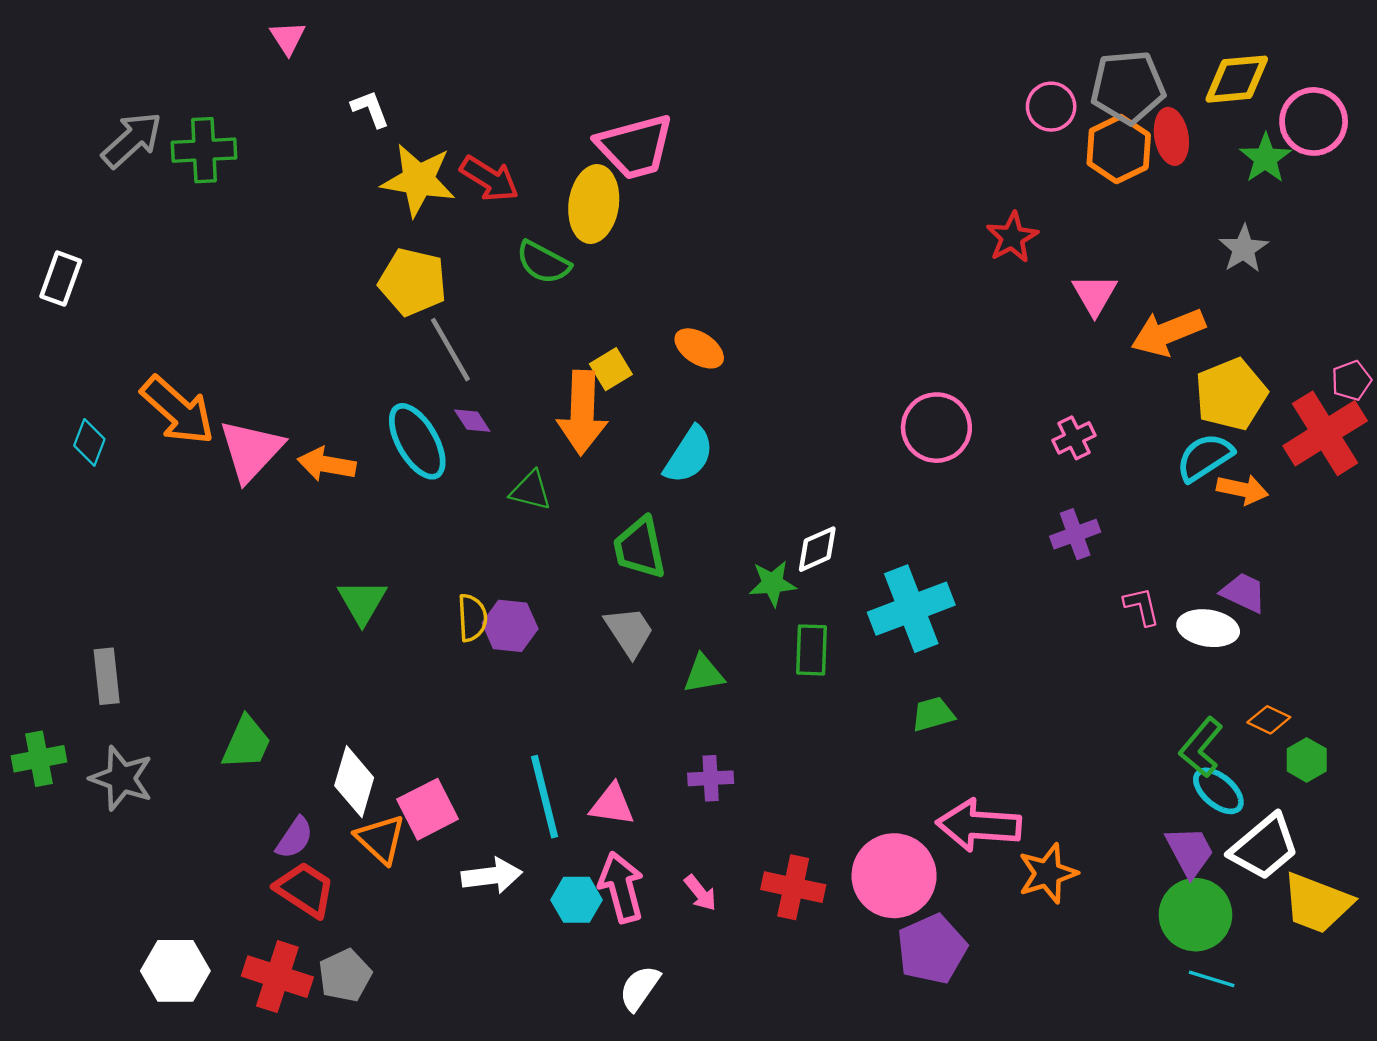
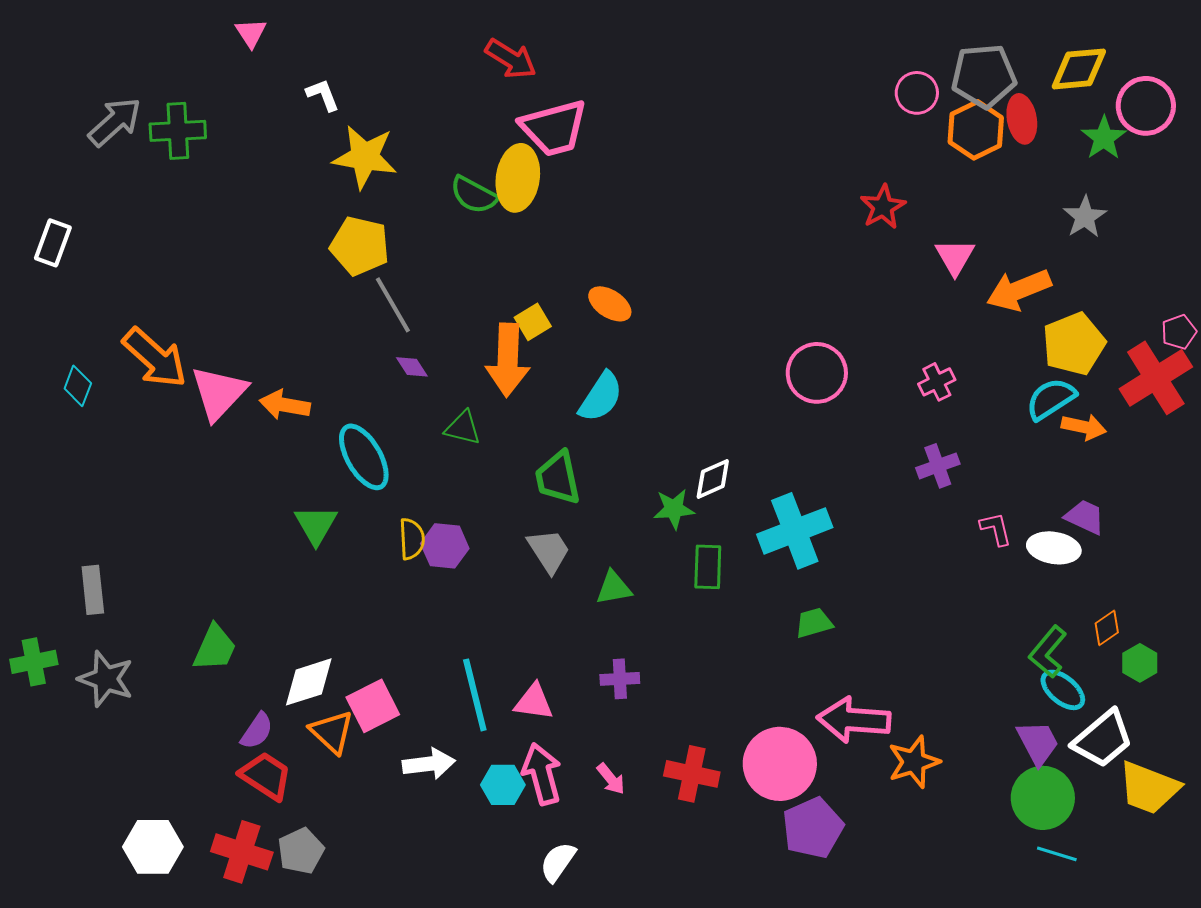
red arrow: (489, 179) -> (511, 59), moved
green semicircle: (543, 262) -> (474, 195), moved
cyan ellipse: (417, 441) -> (364, 457), moved
orange diamond: (1269, 720) -> (1107, 628), turned -60
white diamond: (354, 782) -> (309, 682), turned 56

